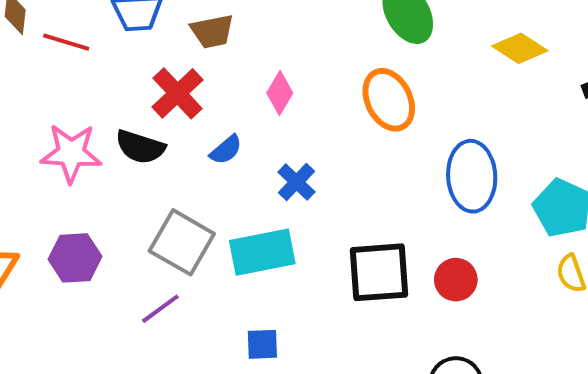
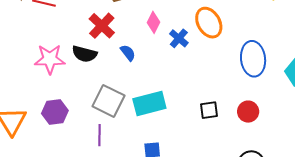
blue semicircle: (226, 150) -> (128, 53), turned -84
blue cross: (296, 182) -> (179, 38), moved
black square: (379, 272) -> (209, 110), size x0.6
purple line: (160, 309) -> (100, 135), turned -50

